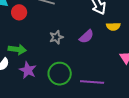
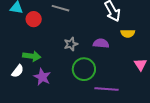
purple semicircle: (86, 36) -> (101, 43), turned -133
green circle: (60, 74) -> (84, 69), moved

